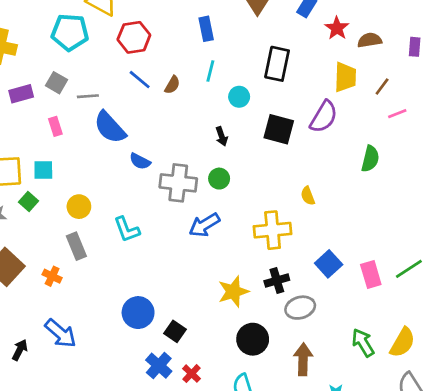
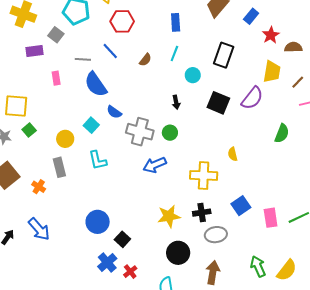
blue line: (140, 80) -> (110, 51), moved
gray square: (56, 83) -> (56, 35), moved
cyan square: (43, 170) -> (91, 125), moved, turned 35

